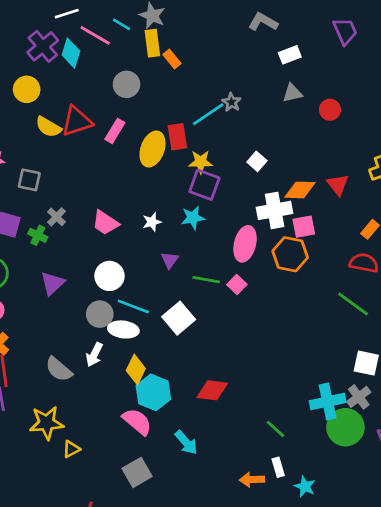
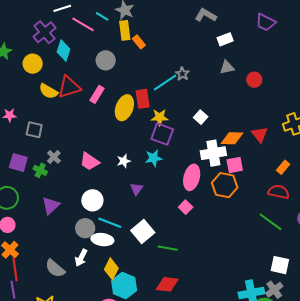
purple trapezoid: (345, 31) -> (266, 22), turned 140
cyan diamond: (71, 53) -> (63, 50), moved
green line: (206, 280) -> (168, 248), moved

